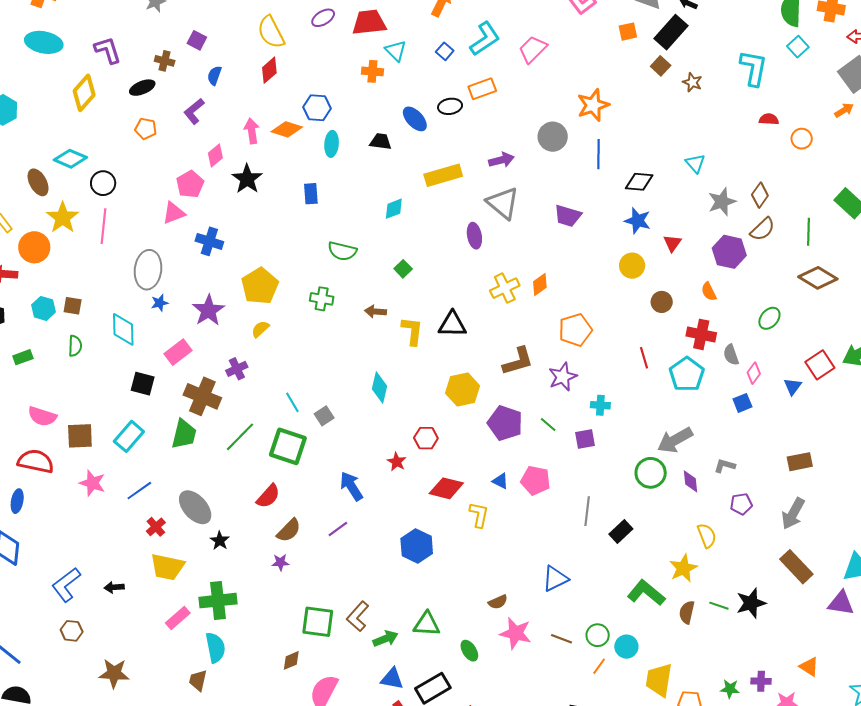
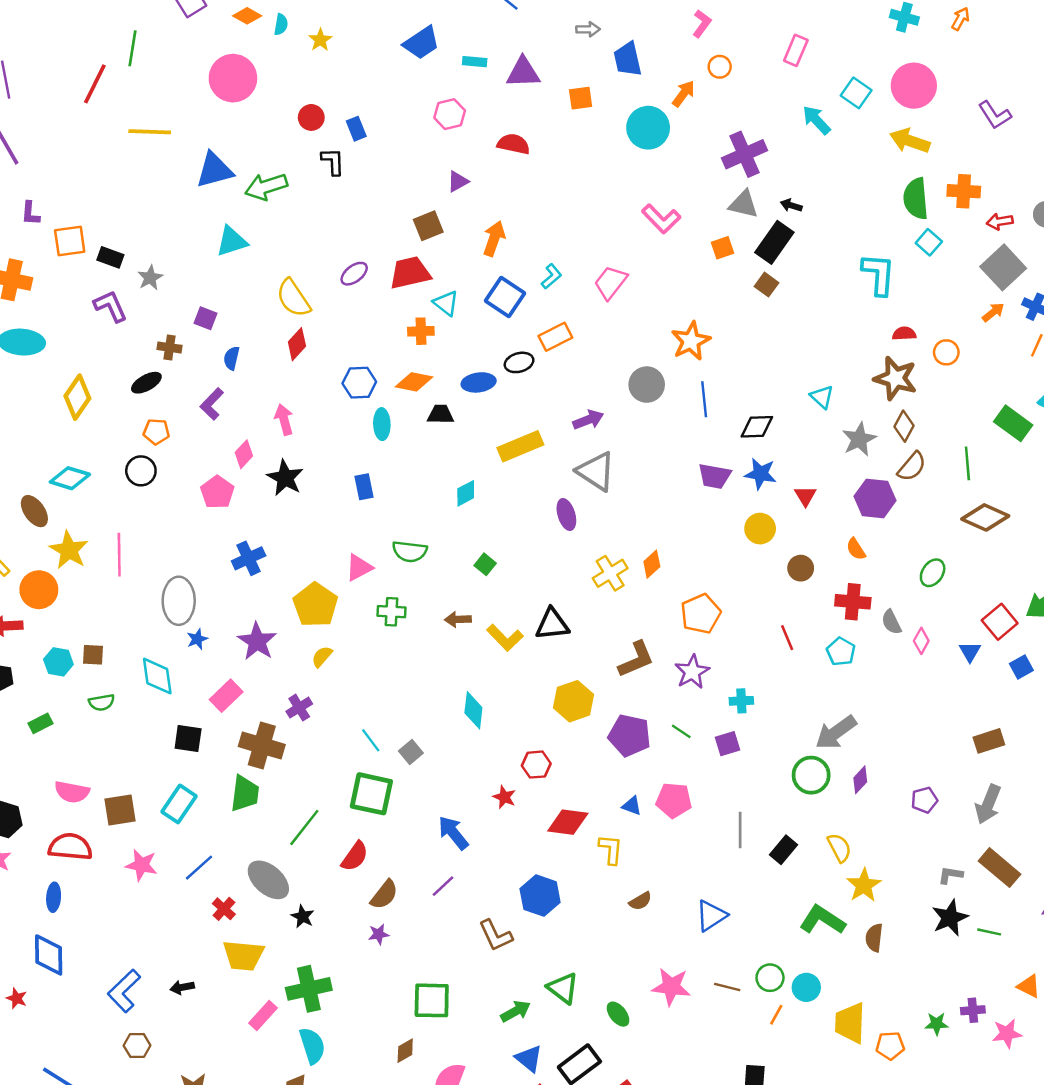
cyan L-shape: (485, 39) -> (552, 276), size x0.6
purple L-shape: (108, 50) -> (111, 306), moved
blue square: (445, 51) -> (505, 297), size x1.8
brown star: (692, 82) -> (895, 378), moved, size x1.8
blue ellipse: (415, 119) -> (479, 382), turned -48
orange diamond: (287, 129) -> (414, 382), moved
black circle: (103, 183) -> (141, 471), moved
pink triangle: (174, 213) -> (359, 568), moved
purple trapezoid: (568, 216) -> (715, 476), moved
blue cross: (209, 241) -> (249, 558), turned -36
yellow L-shape: (412, 331) -> (505, 638), turned 136
green semicircle: (75, 346) -> (102, 702), turned 85
cyan pentagon: (687, 374) -> (841, 652), size x0.7
blue square: (742, 403) -> (1021, 667), moved
green line: (240, 437) -> (304, 827), moved
gray L-shape: (725, 466) -> (950, 875), moved
purple diamond: (690, 481) -> (860, 780), turned 55
yellow semicircle: (707, 536) -> (839, 848), moved
brown semicircle: (498, 602) -> (640, 901), moved
green line: (719, 606) -> (989, 932), moved
brown L-shape: (358, 616) -> (496, 935), moved, turned -60
green triangle: (427, 624) -> (563, 988), turned 40
blue triangle: (392, 679) -> (529, 1059), turned 35

